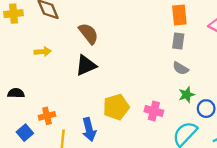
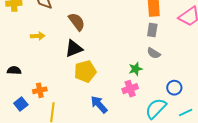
green star: (187, 95) -> (136, 69), moved
yellow pentagon: (116, 107) -> (85, 71), moved
pink cross: (154, 111) -> (130, 89), turned -35
blue arrow: (89, 130) -> (99, 104), moved, turned 150

